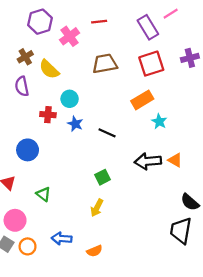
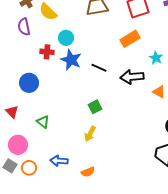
cyan star: (159, 122) -> (156, 58), moved
blue star: (75, 124) -> (71, 60), size x1.5
black arrow: (148, 161) -> (132, 77), moved

